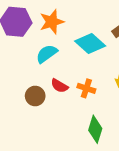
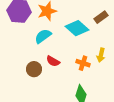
orange cross: (86, 88) -> (83, 63), moved

